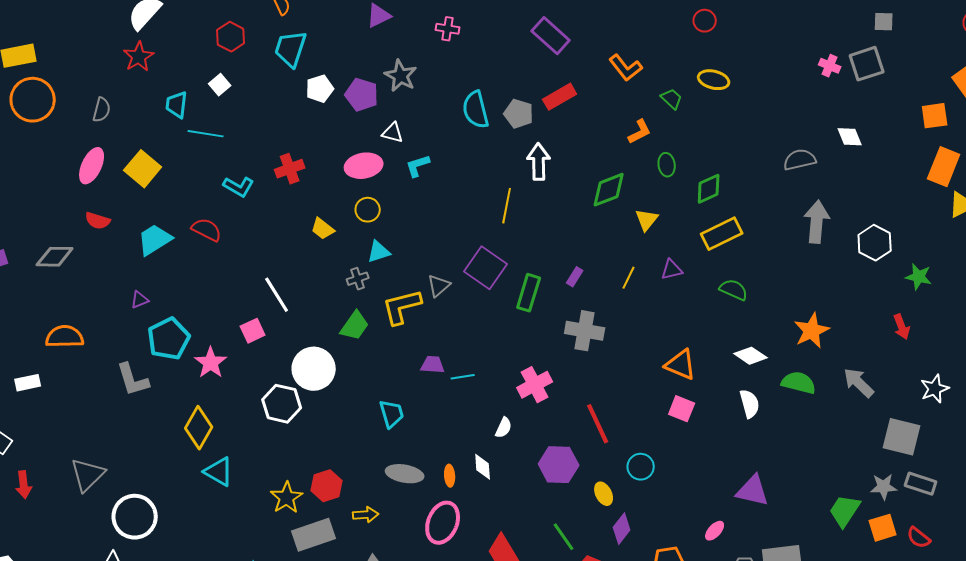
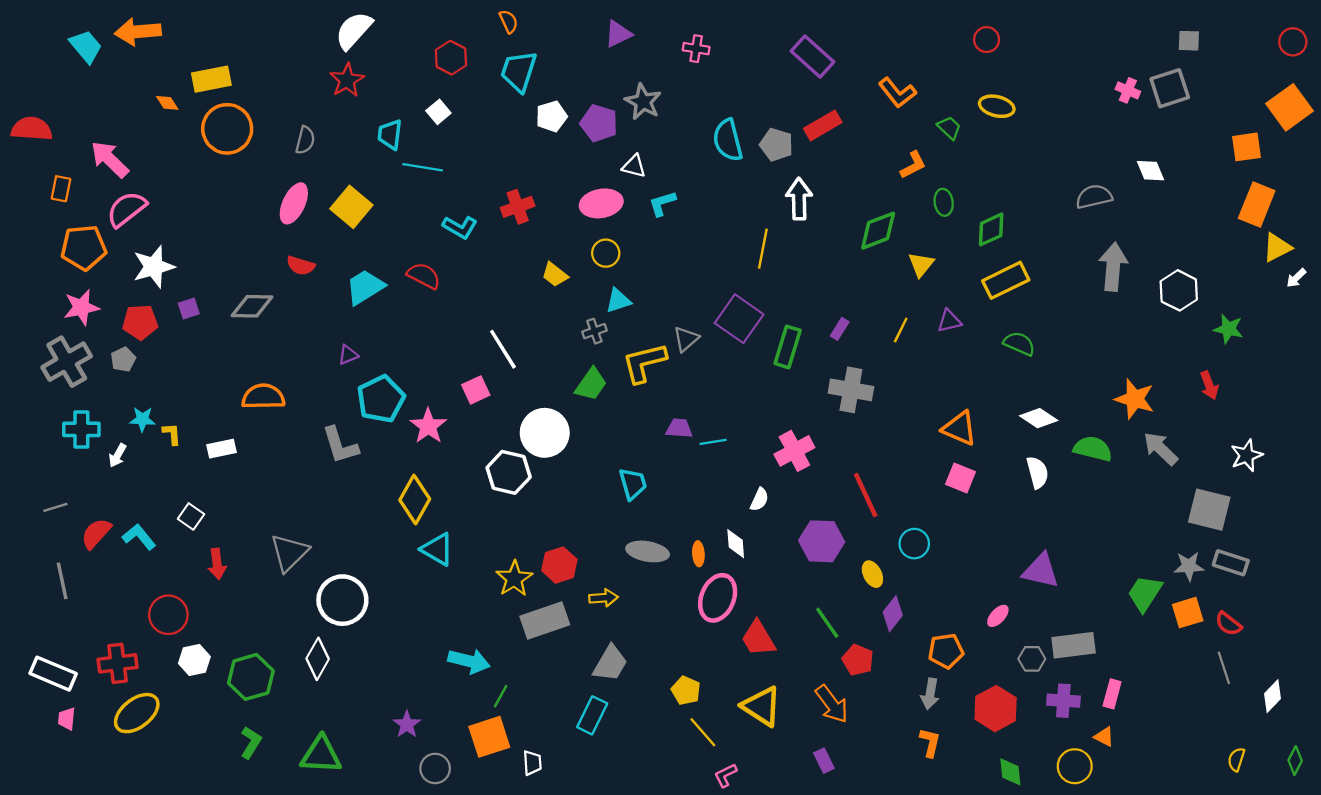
orange star: (812, 331) -> (1135, 399), moved, turned -30
pink ellipse: (443, 523) -> (718, 598), moved

